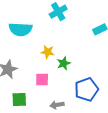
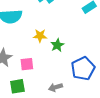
pink square: (42, 79) -> (27, 64), moved

